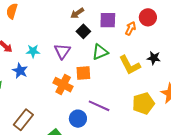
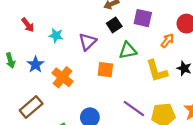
orange arrow: (131, 28) -> (167, 41), moved
blue star: (20, 71) -> (35, 64), moved
orange cross: (63, 85) -> (63, 77), moved
purple line: (99, 106) -> (134, 109), moved

